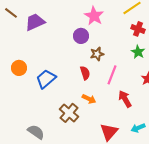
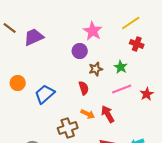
green star: (138, 52) -> (121, 67), moved
pink line: (112, 75) -> (122, 89), moved, turned 48
red arrow: (125, 99) -> (108, 114), moved
brown cross: (69, 113) -> (68, 128), turned 30

